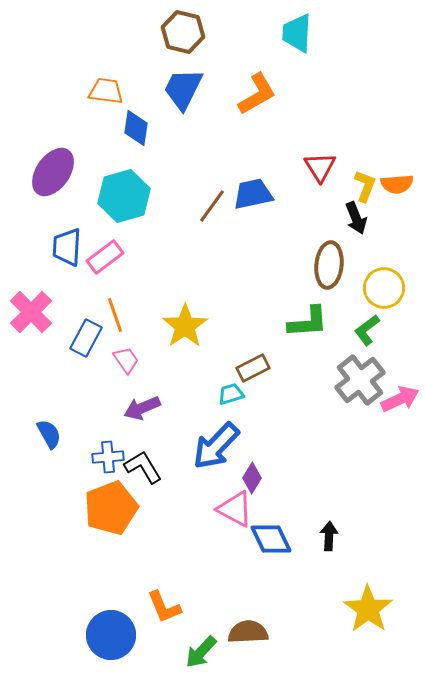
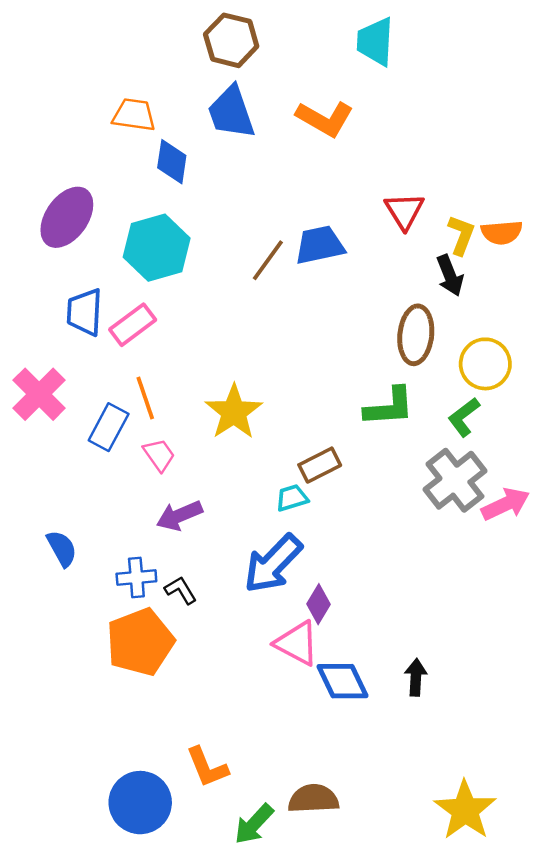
blue trapezoid: (183, 89) -> (231, 112), turned -45
orange L-shape: (257, 94) -> (325, 119), turned 60
black L-shape: (143, 467) -> (181, 590), size x0.7
yellow star: (368, 609) -> (465, 810), moved

